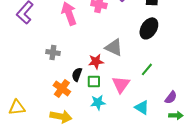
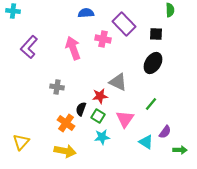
green square: (94, 81) -> (98, 116), turned 32
purple semicircle: (171, 97) -> (165, 132), moved
yellow triangle: (17, 107) -> (21, 142), turned -42

